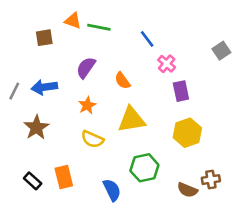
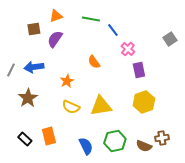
orange triangle: (73, 21) -> (56, 16), turned -40
green line: (99, 27) -> (91, 19), moved
purple semicircle: (86, 68) -> (55, 39), moved
yellow triangle: (131, 120) -> (101, 106), moved
green hexagon: (144, 168) -> (115, 141), moved

